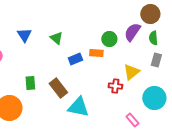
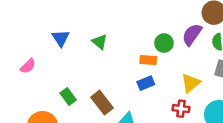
blue rectangle: (75, 59) -> (146, 83), moved
green rectangle: (30, 83) -> (68, 96), turned -32
red cross: (115, 86) -> (181, 109), moved

